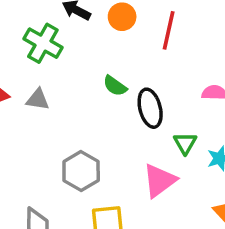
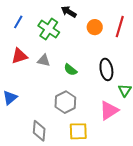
orange circle: (122, 17) -> (95, 27), moved
green semicircle: (115, 86) -> (70, 70), moved

